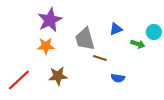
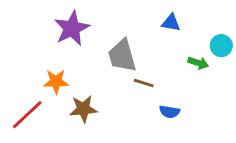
blue triangle: (116, 29) -> (171, 23), moved, turned 32
orange star: (46, 46) -> (56, 82), moved

